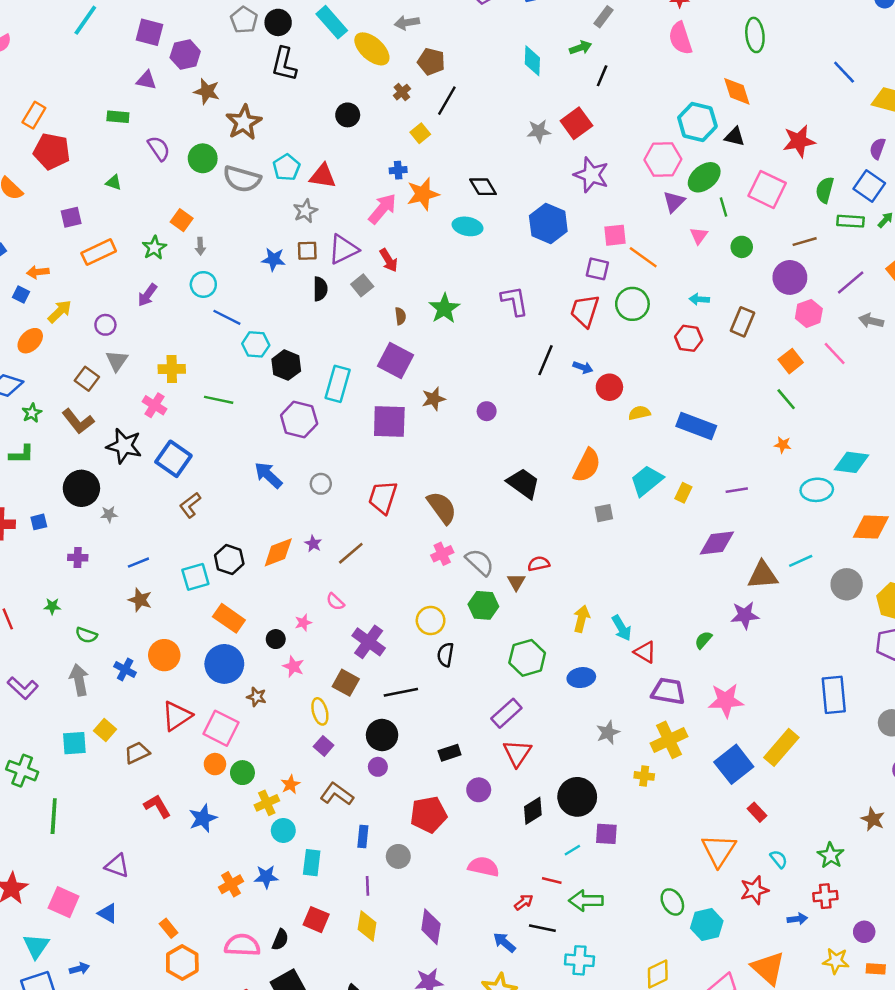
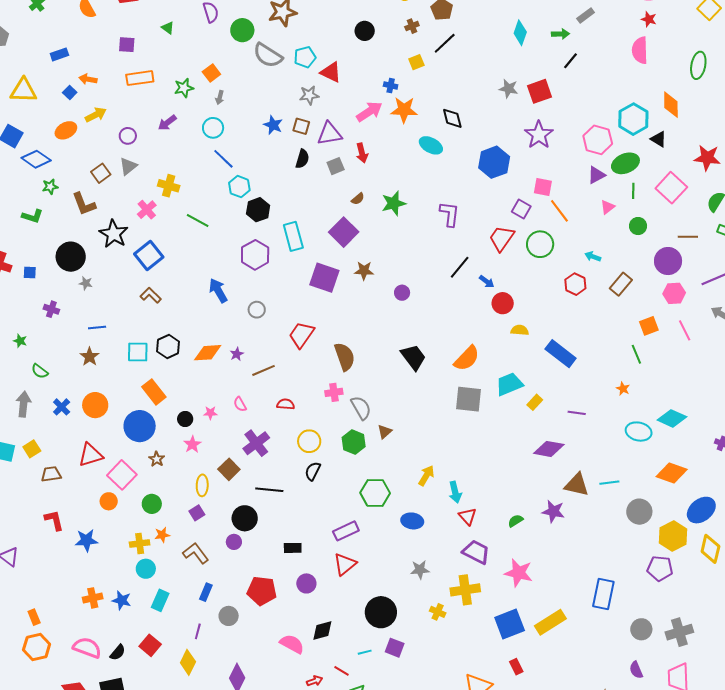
brown semicircle: (400, 316) -> (358, 199), turned 40
cyan rectangle: (338, 384) -> (293, 236), turned -48
brown L-shape: (190, 505) -> (151, 295), turned 65
gray square: (604, 513) -> (469, 399), size x1.8
red semicircle: (539, 564) -> (286, 404), moved
green circle: (242, 773) -> (152, 504), moved
black diamond: (533, 811) -> (322, 630), moved

